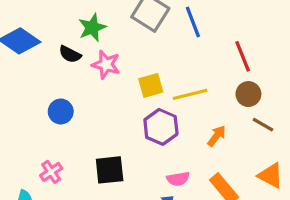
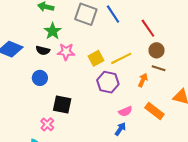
blue circle: (61, 112) -> (40, 78), moved
brown line: (263, 125) -> (159, 68), moved
black square: (110, 170) -> (62, 105), moved, turned 30

